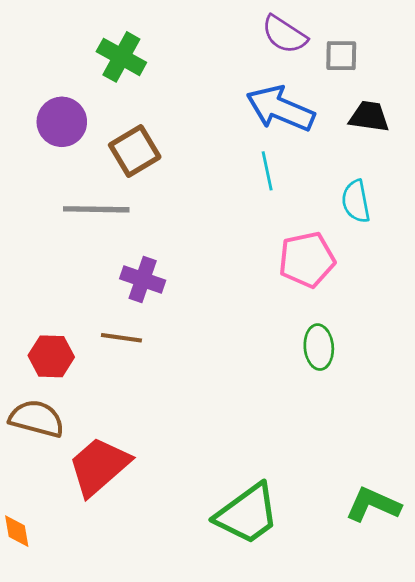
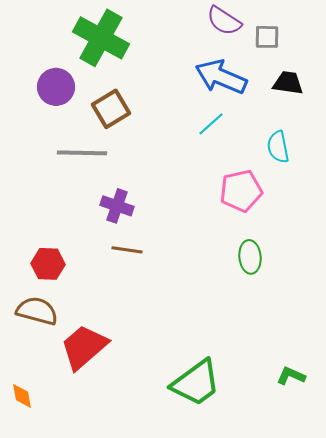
green cross: (121, 57) -> (101, 38), size x1.5
cyan line: (267, 171) -> (211, 124), turned 60
brown line: (121, 338) -> (127, 250), moved
green L-shape: (373, 505) -> (291, 376), size x0.7

